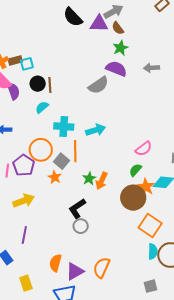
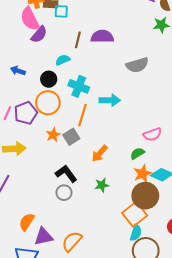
purple semicircle: (116, 69) -> (102, 37), moved, turned -40
black circle: (38, 84) -> (49, 79), moved
gray semicircle: (98, 85) -> (137, 65), moved
purple semicircle: (13, 91) -> (39, 34), turned 42
gray square: (61, 161) -> (71, 137), moved
green star: (89, 178) -> (102, 185), moved
brown circle: (133, 198) -> (145, 196), moved
black L-shape: (77, 208) -> (66, 174), turned 70
cyan semicircle: (153, 251) -> (136, 233), moved

